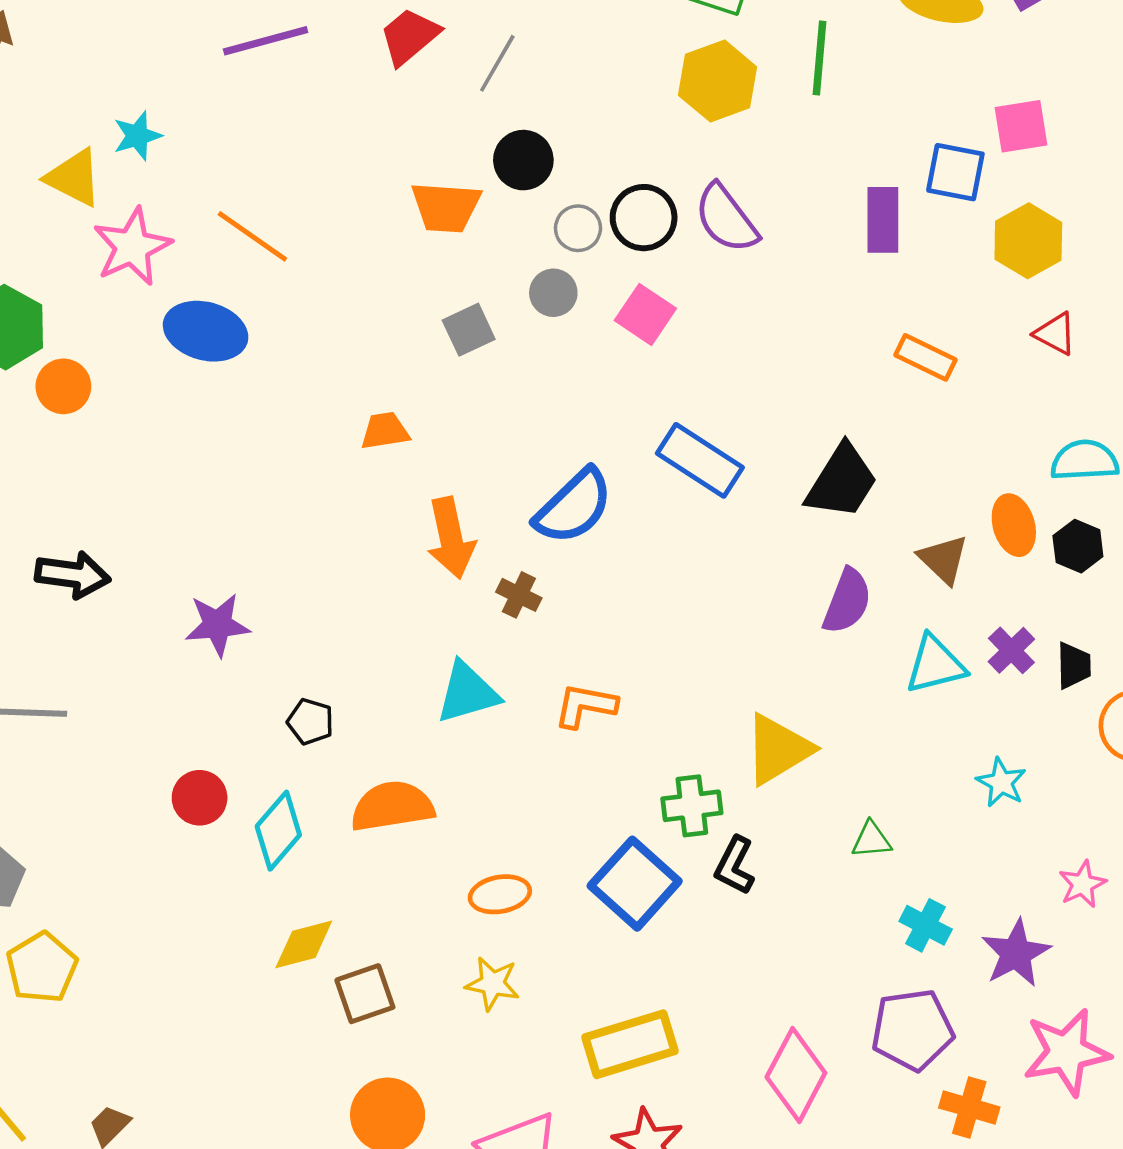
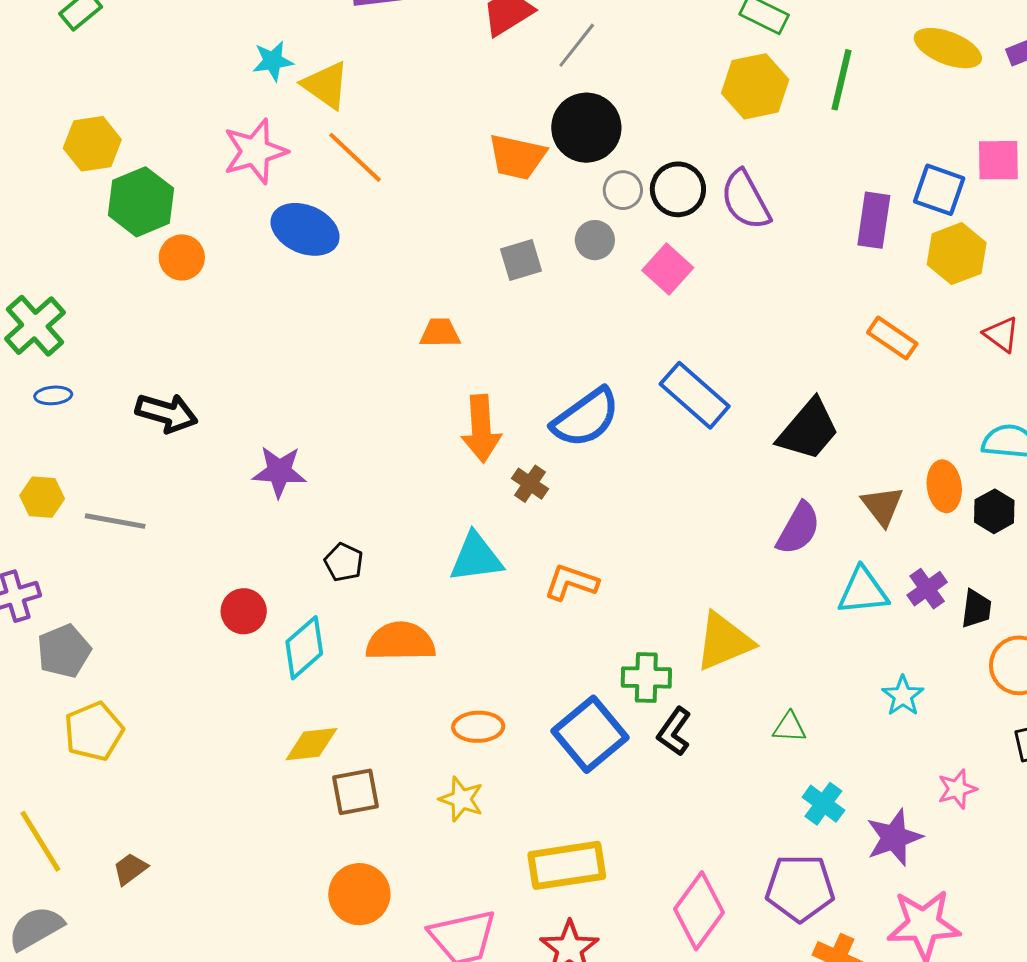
black circle: (523, 160) -> (586, 128), size x1.4
yellow triangle: (74, 178) -> (326, 85), moved
yellow hexagon: (1028, 241) -> (957, 254), moved

